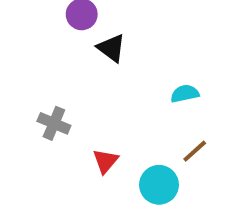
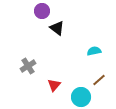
gray cross: (54, 123) -> (28, 66), turned 35

